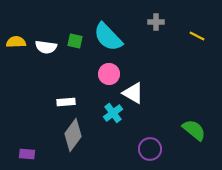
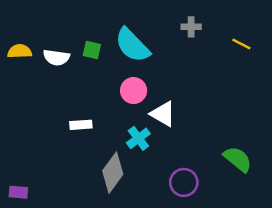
gray diamond: (73, 135) -> (113, 173), moved
purple rectangle: (27, 154) -> (18, 192), moved

